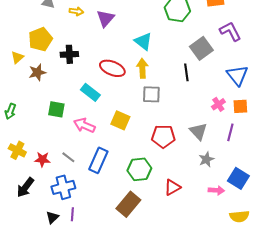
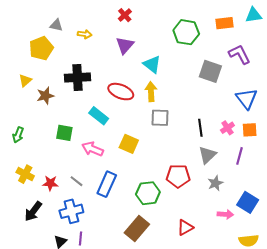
purple triangle: (105, 18) -> (125, 45), moved
yellow pentagon: (40, 39) -> (41, 48), moved
gray square: (201, 48) -> (210, 71), turned -35
black cross: (69, 54) -> (77, 77), size x1.4
black line: (186, 72) -> (200, 128), moved
gray triangle: (198, 131) -> (207, 155), turned 30
red pentagon: (163, 136) -> (178, 176), moved
red triangle: (172, 187) -> (185, 227), moved

